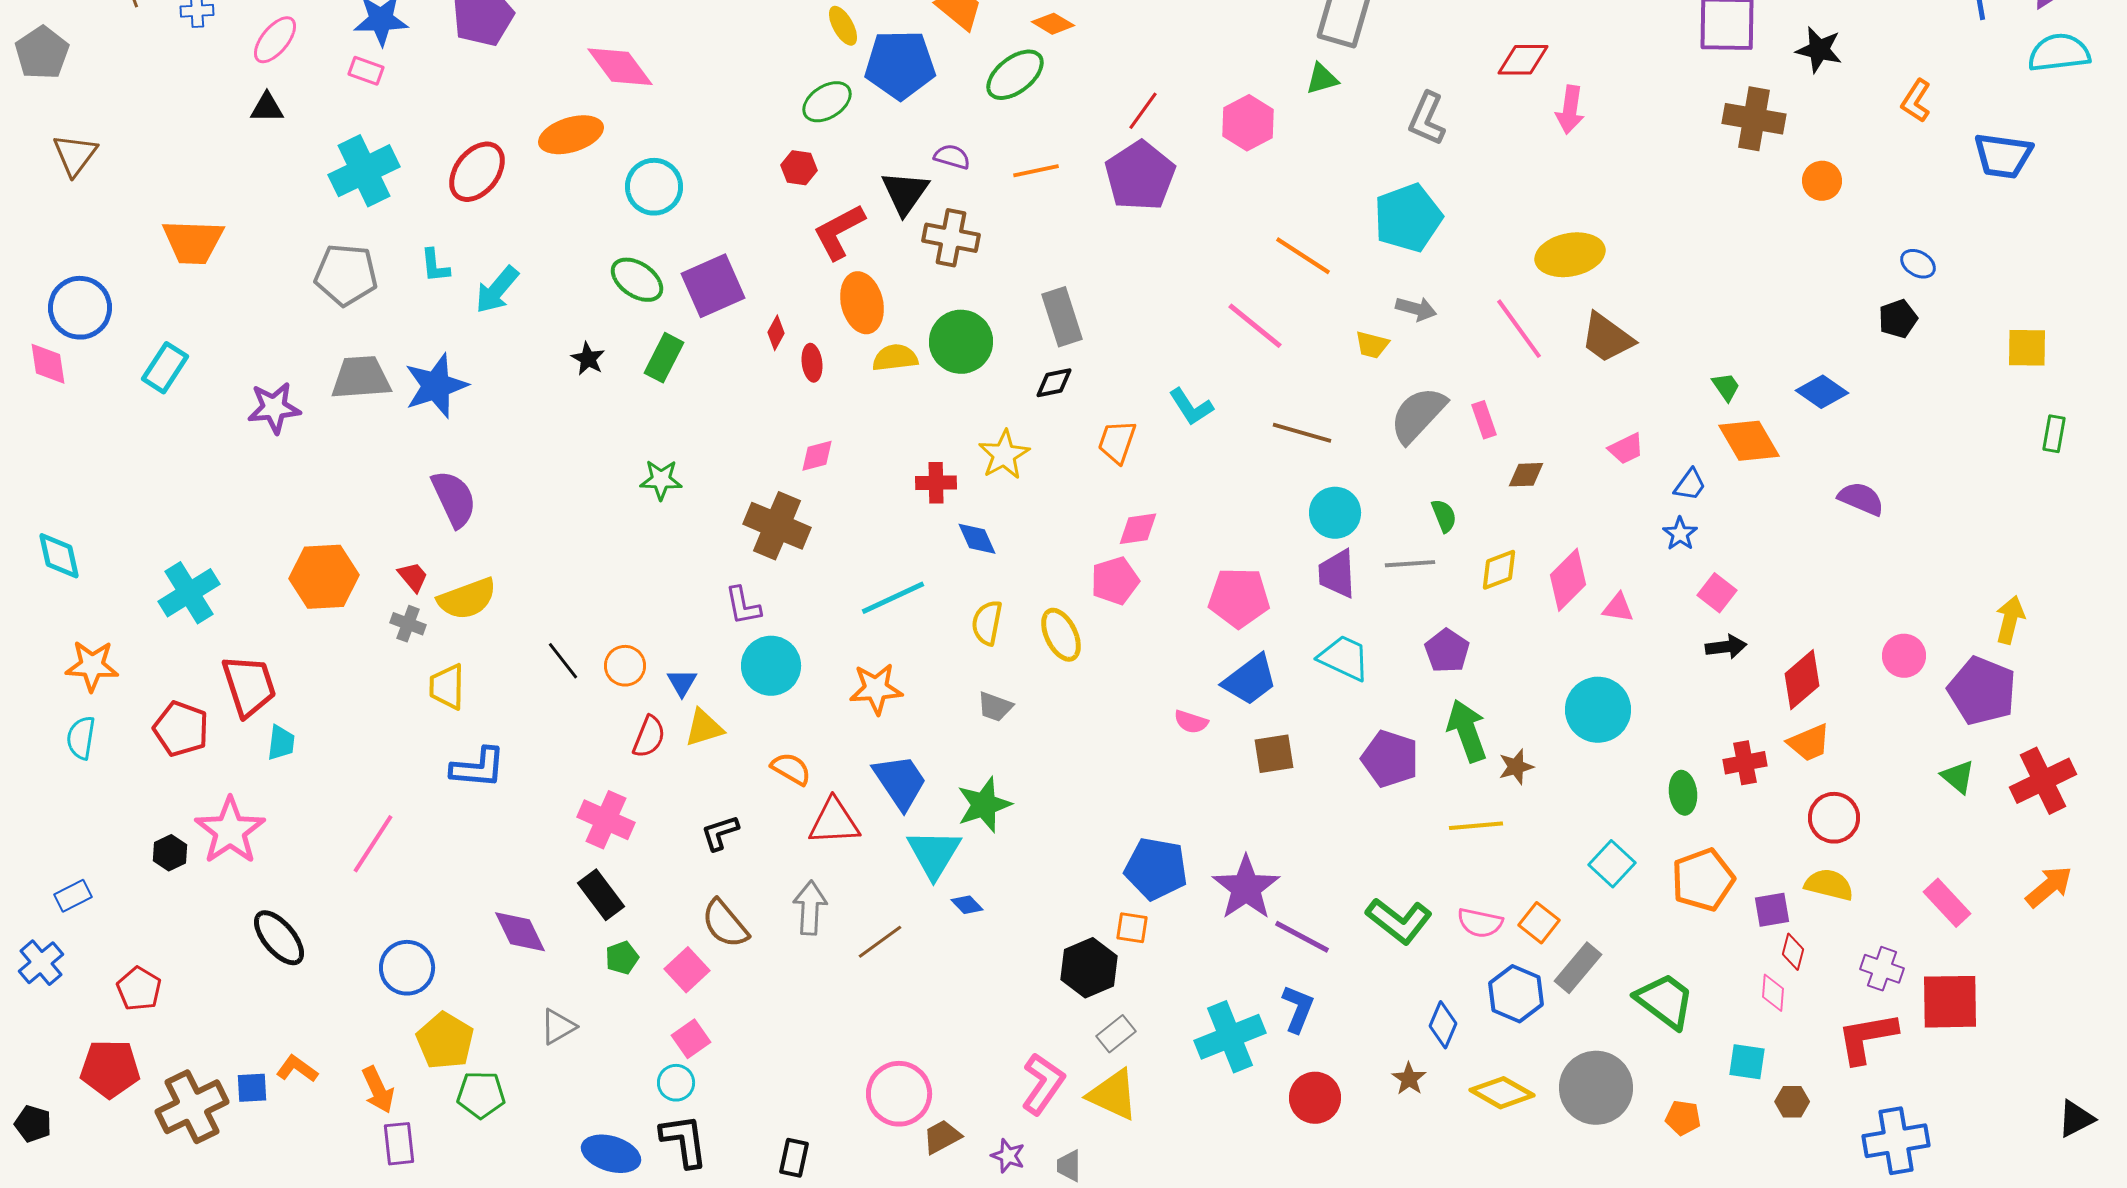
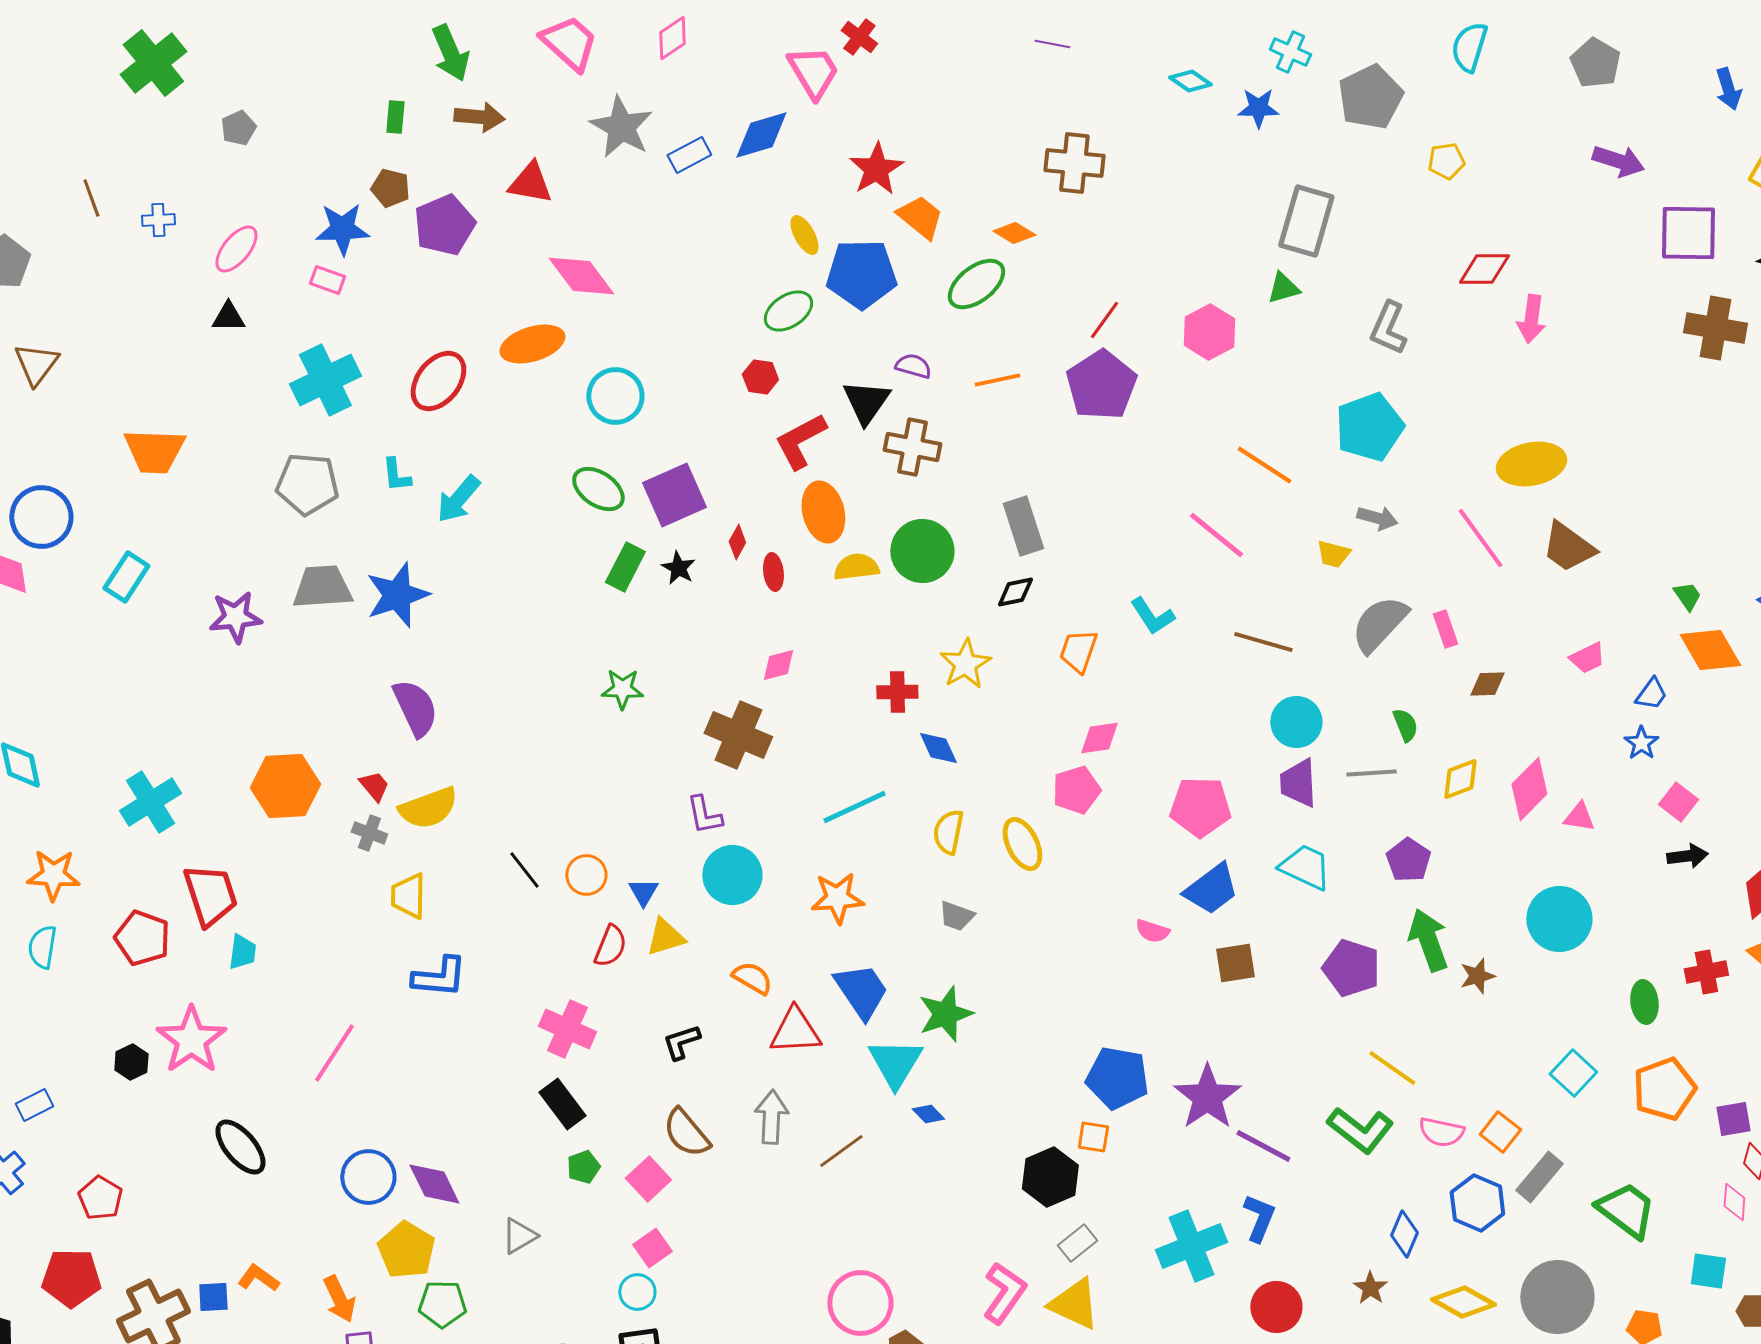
black star: (588, 359) -> (678, 568), moved
yellow line: (1476, 826) -> (1392, 1068), moved, turned 40
purple diamond: (520, 932) -> (434, 1184), moved

